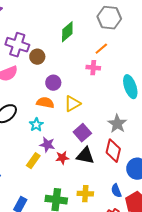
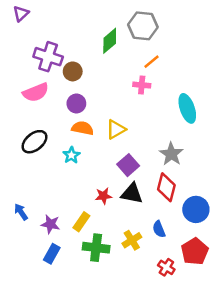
gray hexagon: (109, 18) -> (143, 26), moved
purple circle: (53, 83) -> (76, 103), moved
purple star: (47, 145) -> (51, 224), moved
yellow rectangle: (33, 161) -> (81, 222), moved
blue semicircle: (116, 191) -> (159, 229), moved
yellow cross: (85, 194) -> (132, 240), turned -35

